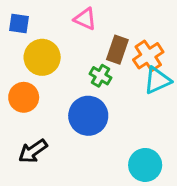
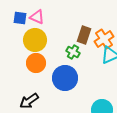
pink triangle: (85, 19) -> (37, 17), moved
orange circle: (24, 97) -> (36, 63), moved

